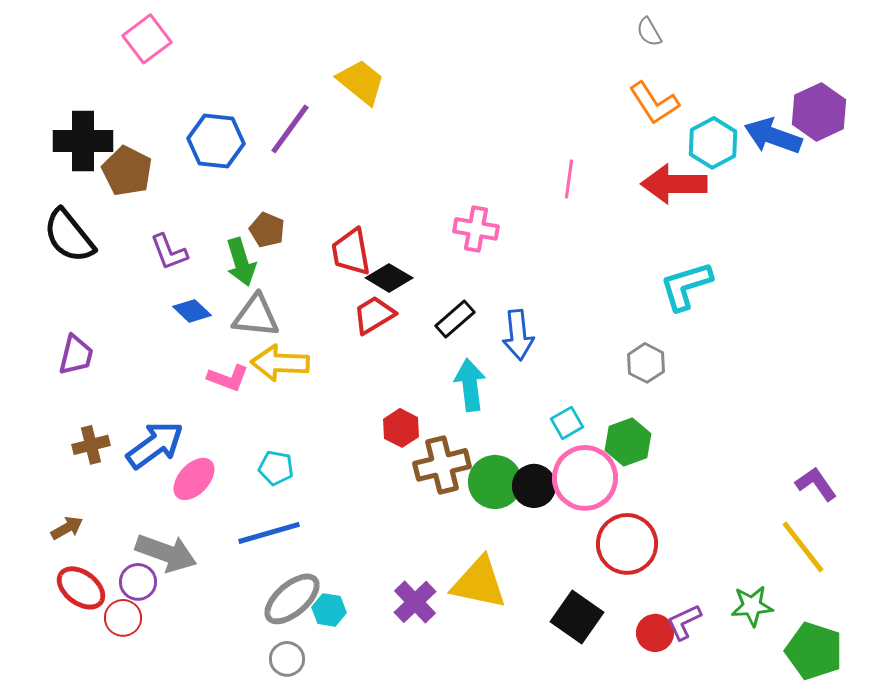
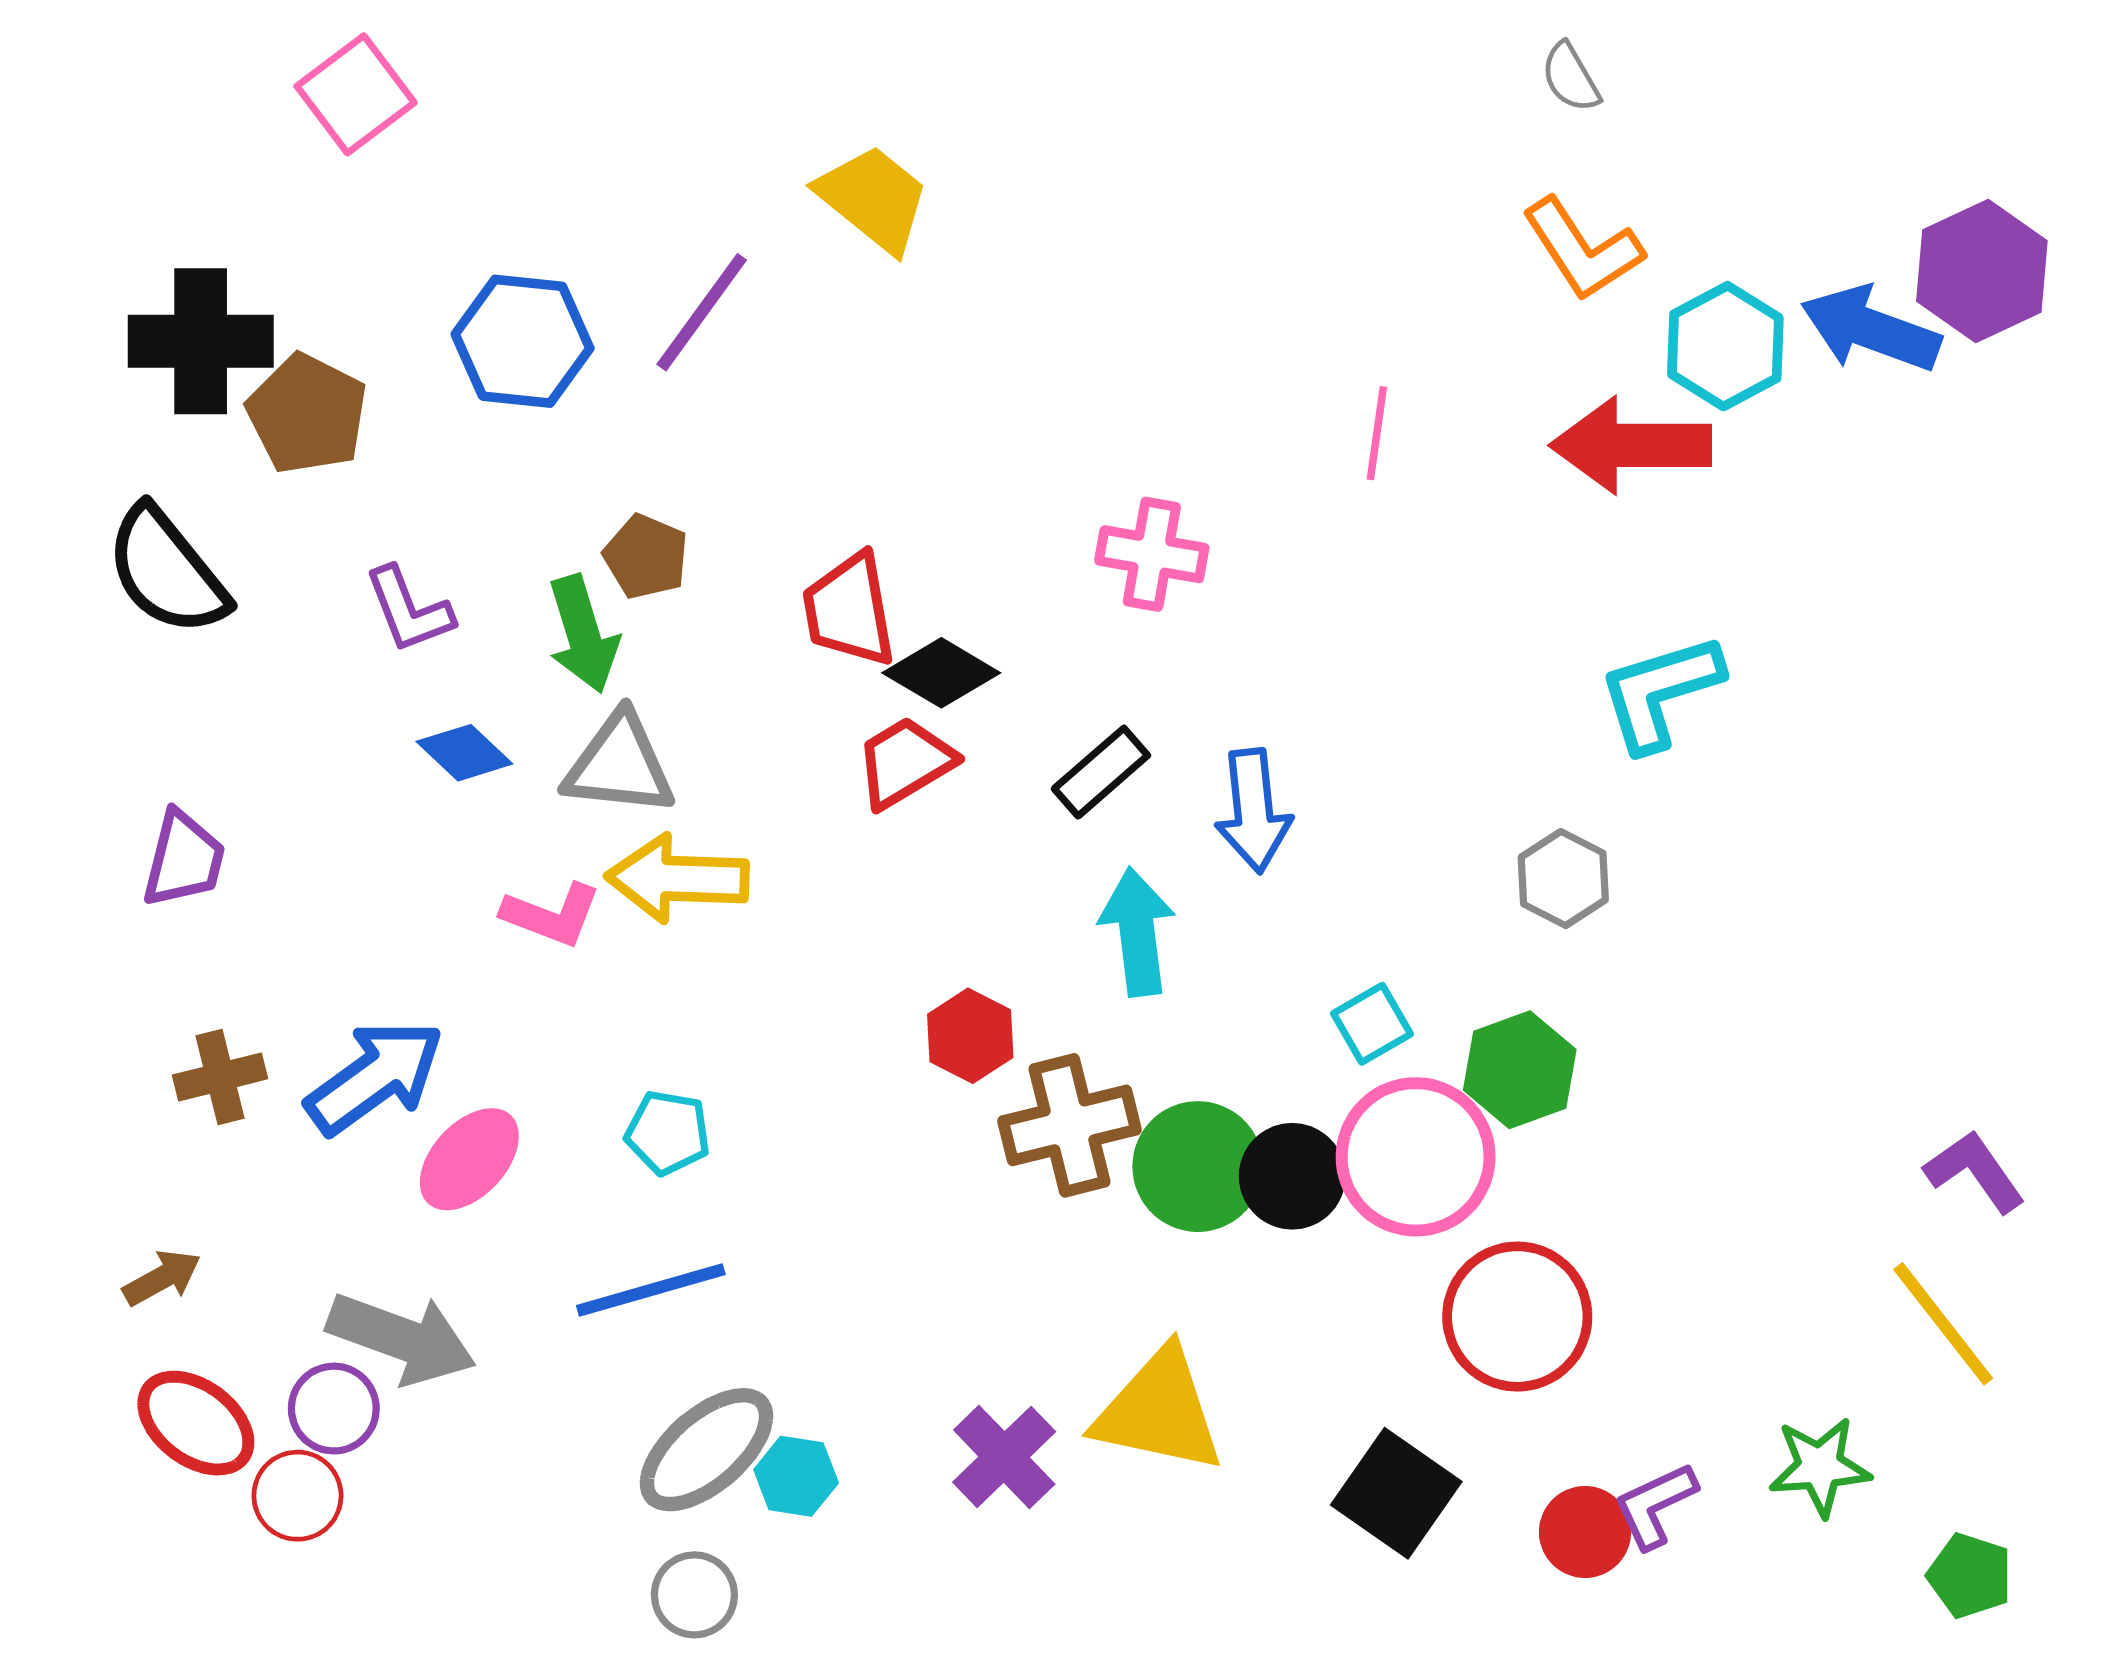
green pentagon: (814, 651) -> (1970, 1576), size x0.6

